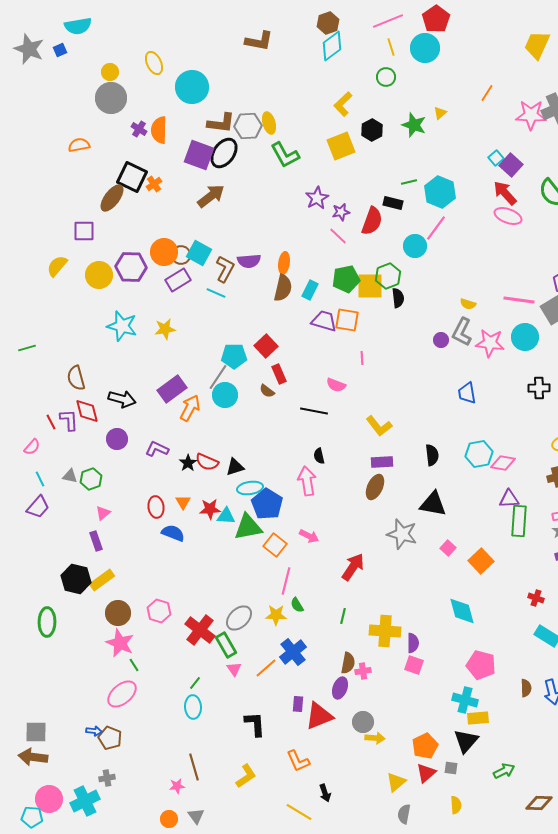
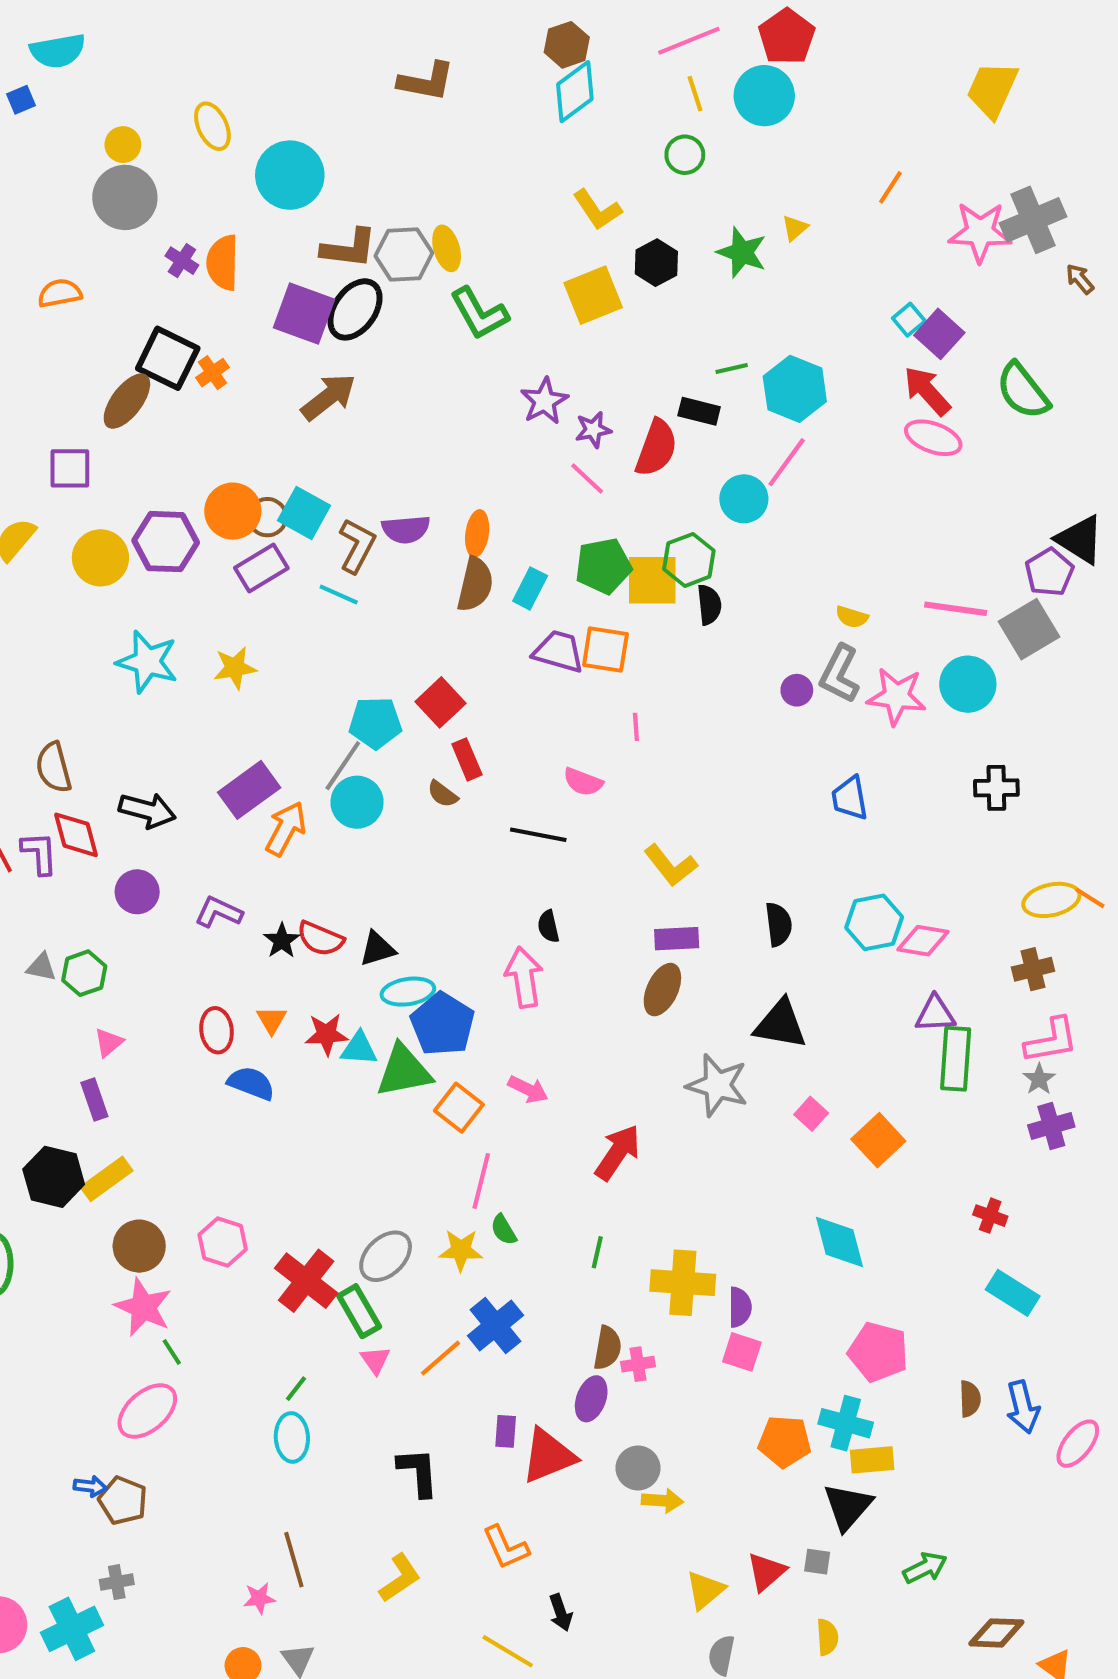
yellow L-shape: (343, 104) -> (597, 210), turned -80
orange pentagon: (425, 746) -> (785, 1442), moved, turned 30

